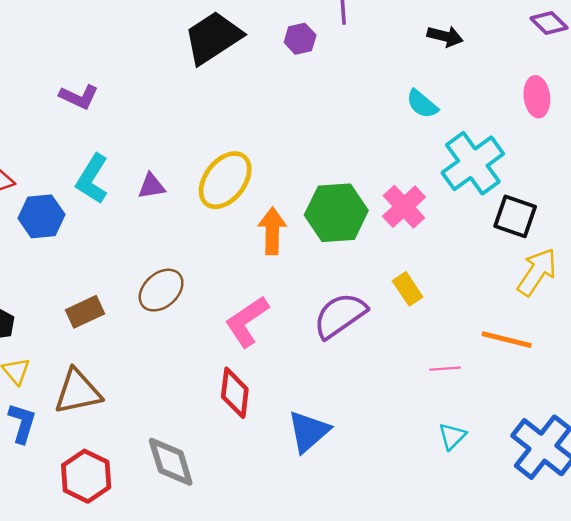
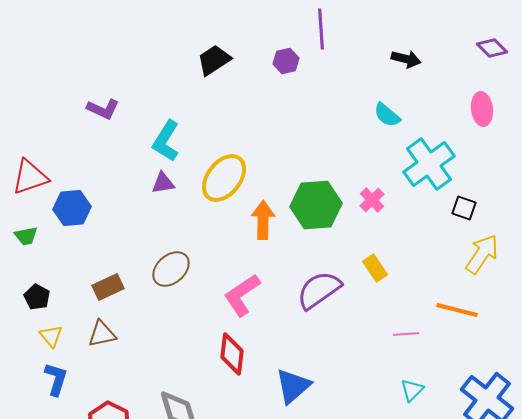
black trapezoid: (213, 38) -> (214, 60), size x0.7
cyan L-shape: (92, 179) -> (166, 141), moved
pink cross: (404, 207) -> (372, 200), size x0.7
black square: (515, 216) -> (464, 208), size x0.7
brown triangle: (78, 392) -> (102, 334), moved, size x0.7

